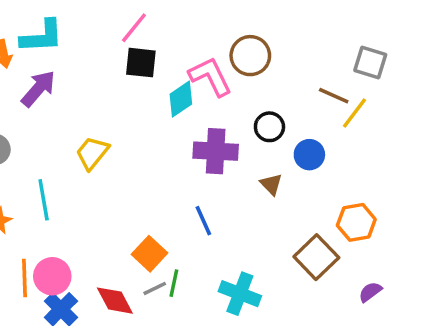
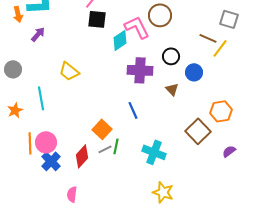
purple arrow: (38, 89) -> (38, 34), size x0.7
yellow trapezoid: (92, 153) -> (69, 71), turned -90
red diamond: (115, 301) -> (82, 156), turned 70

